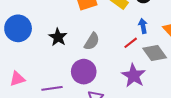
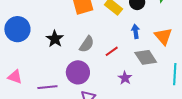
red line: (131, 43) -> (112, 51), moved
purple star: (134, 76) -> (125, 78), size x0.6
pink triangle: (17, 79) -> (15, 77), turned 35

